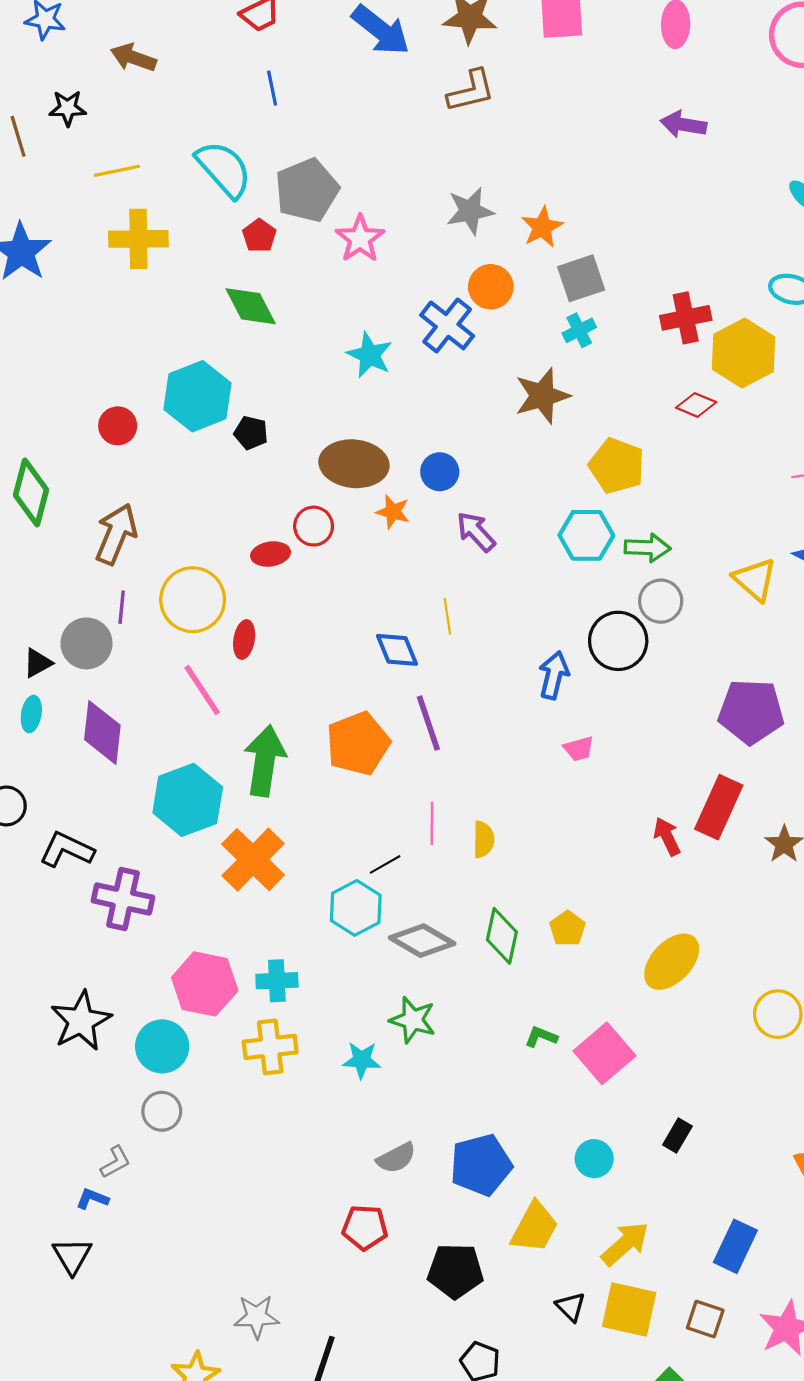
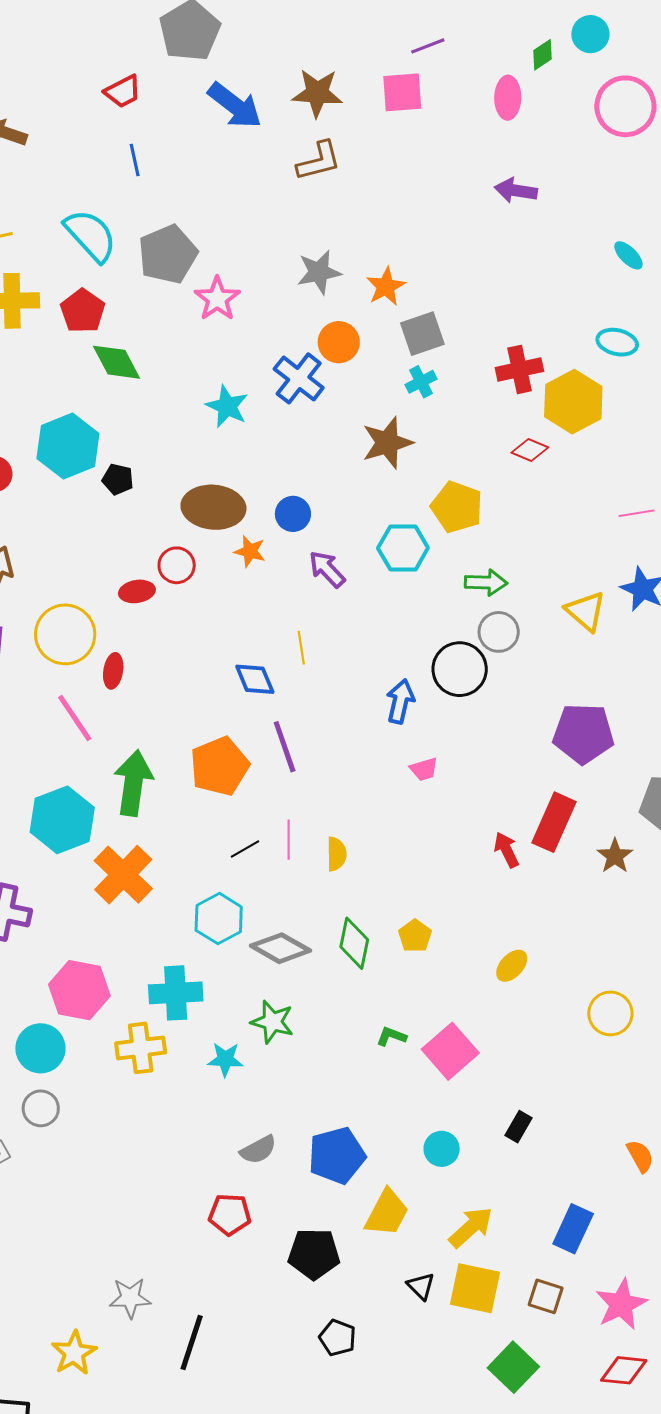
red pentagon: (259, 236) -> (83, 311), moved, size x1.4
cyan hexagon: (586, 535) -> (403, 548), moved
black line: (385, 864) -> (245, 849), moved
yellow ellipse: (672, 962) -> (512, 966), size x0.6
cyan cross: (277, 981) -> (176, 993), moved, size x1.4

